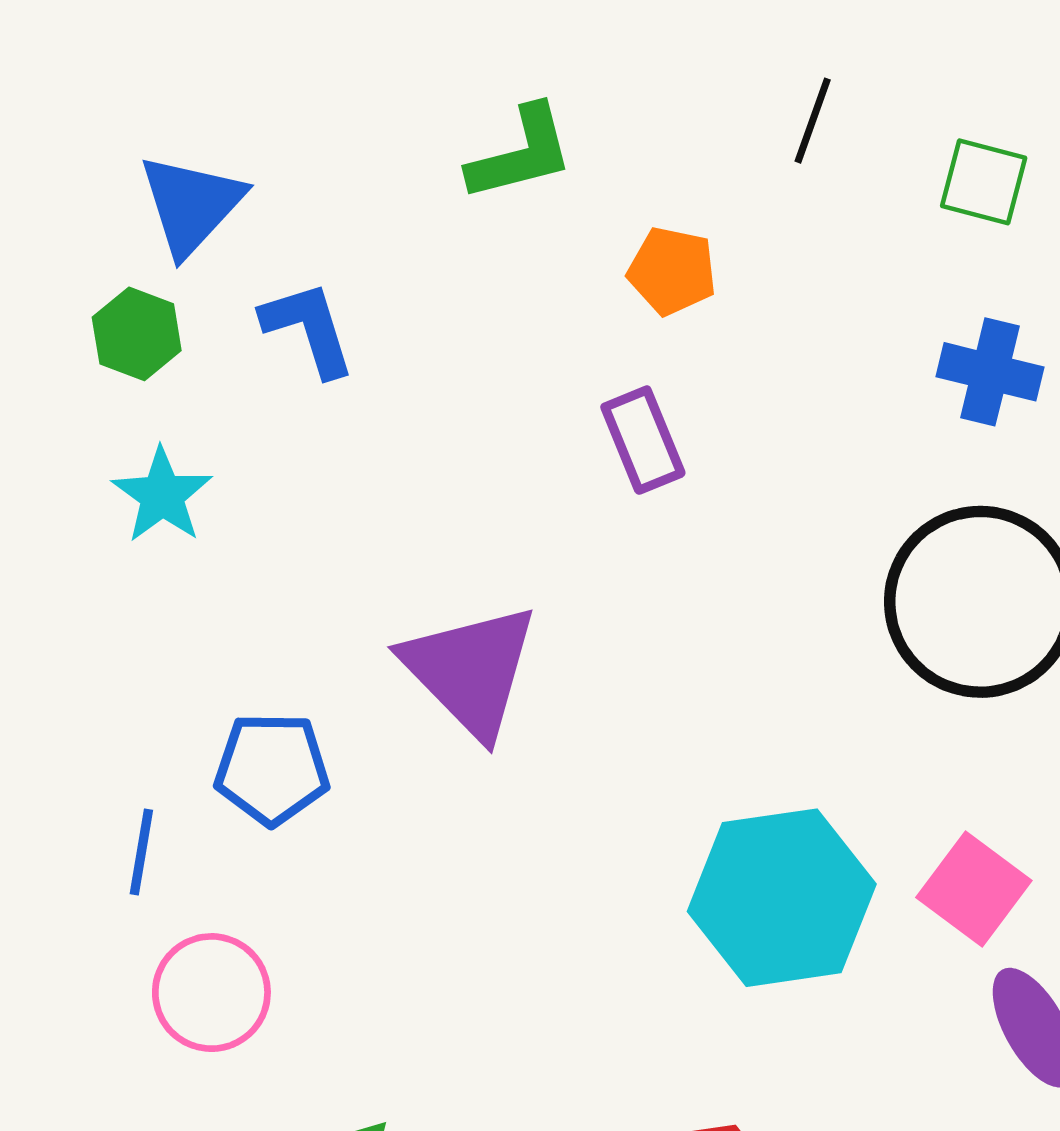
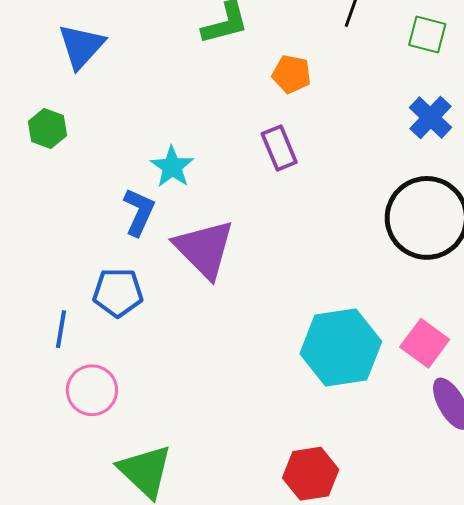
blue L-shape: (308, 329) -> (139, 212), moved, turned 42
green hexagon: (137, 334) -> (47, 129), moved
blue cross: (990, 372) -> (431, 117), turned 30
cyan star: (162, 495) -> (172, 167), moved

